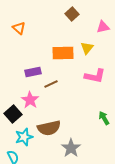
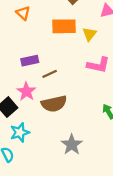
orange triangle: (19, 28) -> (23, 13), moved
orange rectangle: (63, 53) -> (64, 26), moved
brown semicircle: (49, 128) -> (54, 104), moved

